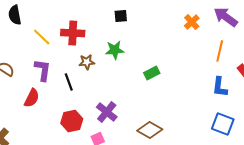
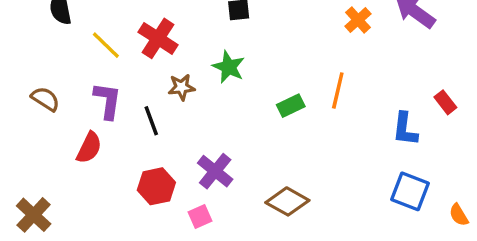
red cross: (73, 33) -> (158, 38), turned 30
green star: (115, 50) -> (229, 67), turned 30
orange line: (220, 51) -> (338, 91), moved

